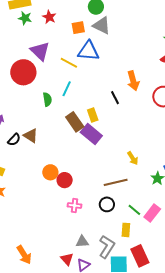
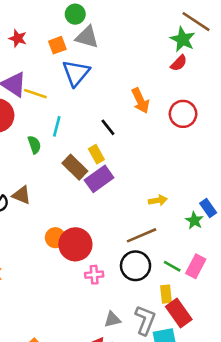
blue triangle: (88, 51) -> (76, 73), turned -45
yellow line: (69, 63) -> (35, 94), moved
black line: (115, 98) -> (108, 127), moved
purple rectangle: (91, 134) -> (99, 179), turned -65
yellow arrow: (133, 158) -> (158, 200), turned -56
red circle: (65, 180) -> (75, 244), size x1.6
black circle: (107, 204) -> (136, 266), size x1.5
red rectangle: (140, 256) -> (179, 313), moved

